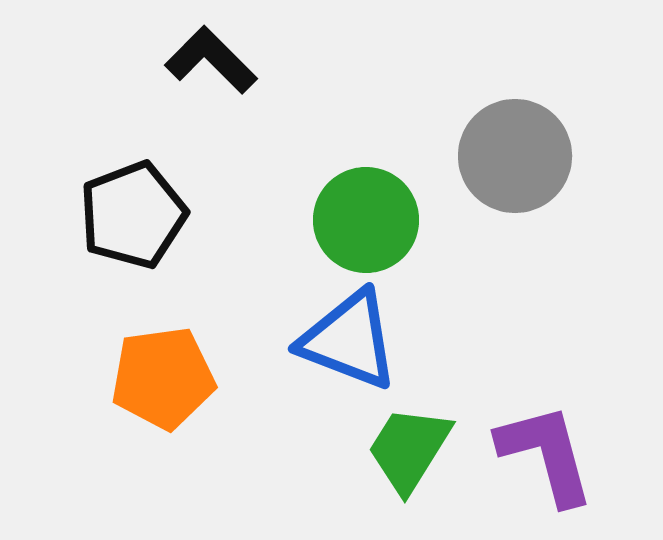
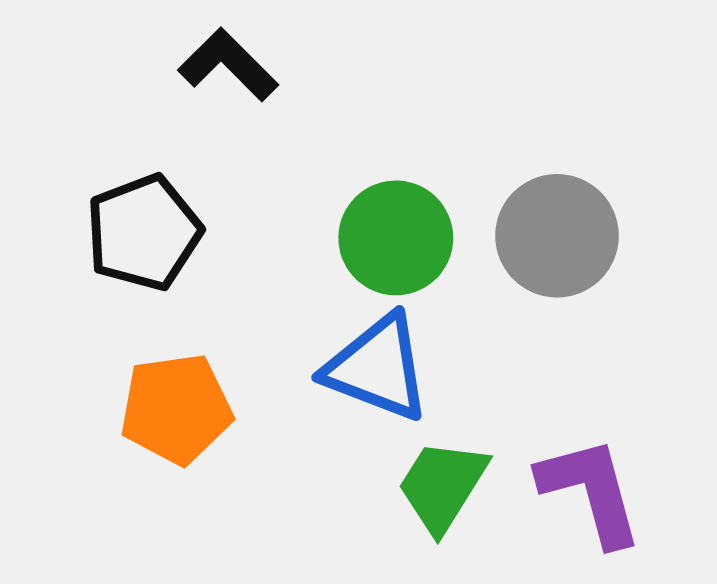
gray circle: (515, 156) -> (557, 236), moved

